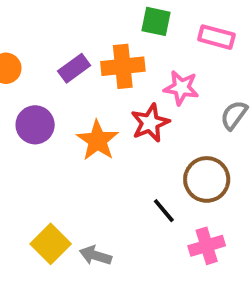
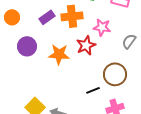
orange star: (97, 140) -> (59, 54), turned -30
black line: (164, 211) -> (93, 90), turned -72

